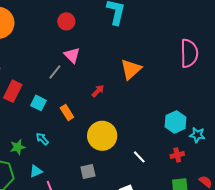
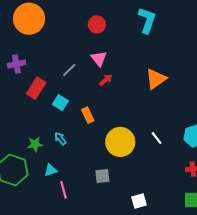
gray line: (55, 72) -> (69, 70), moved
red arrow: (98, 91) -> (106, 80), moved
white line: (139, 157) -> (157, 138), moved

